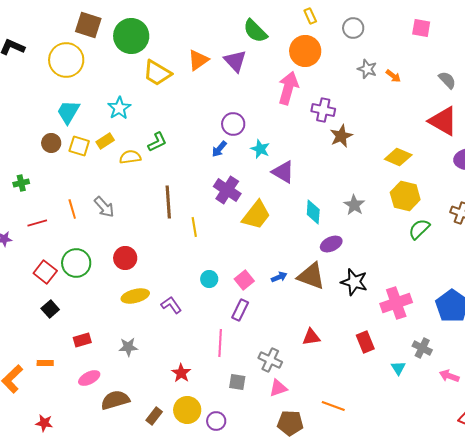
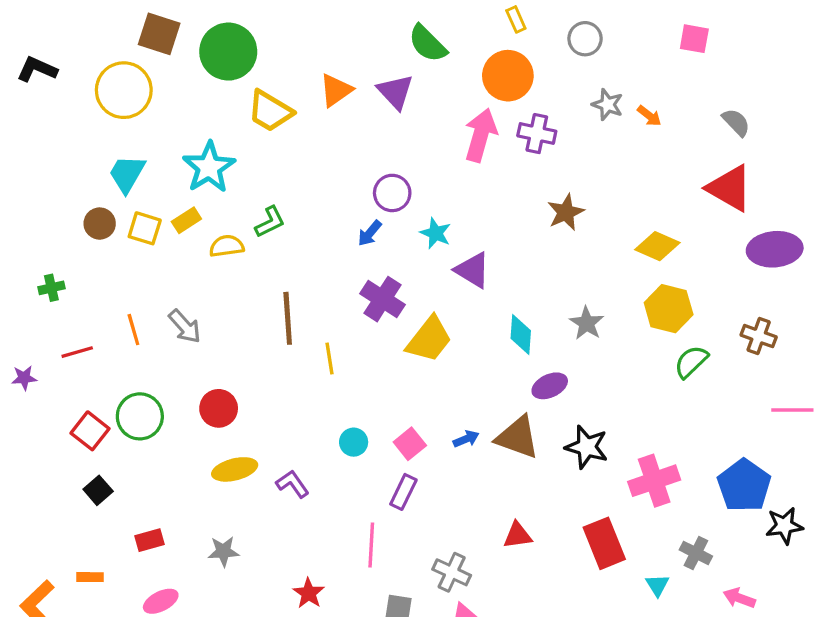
cyan star: (119, 108) -> (209, 167), size x1.4
purple cross: (323, 110) -> (537, 134), moved
red rectangle: (365, 342) -> (604, 543), size x1.4

